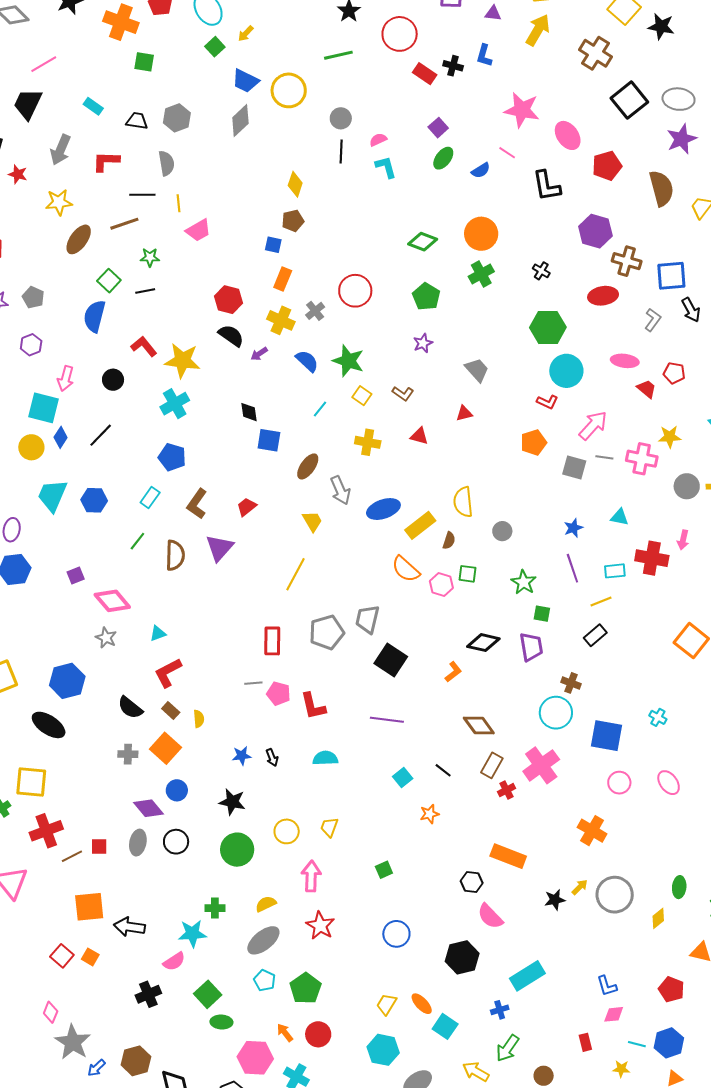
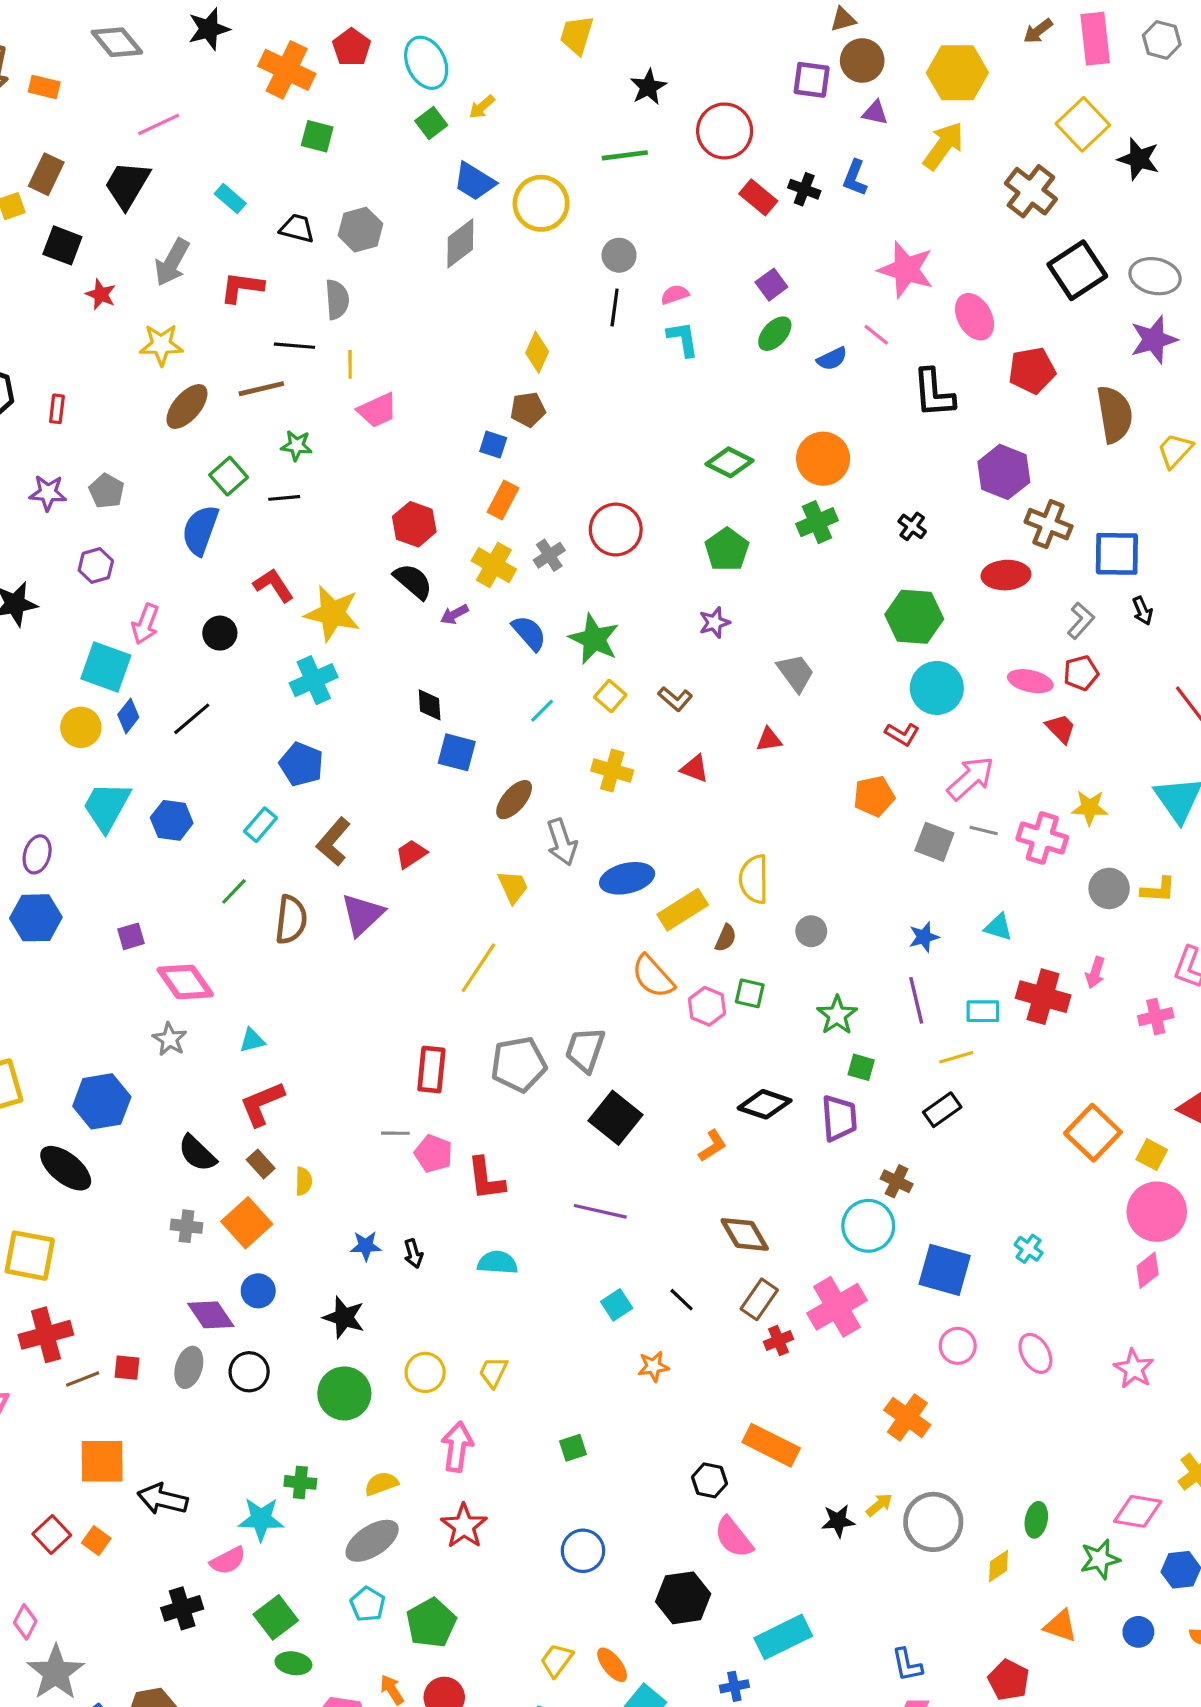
black arrow: (691, 310) -> (1143, 611), size x0.7
red pentagon: (674, 373) -> (1081, 673), moved, turned -30

